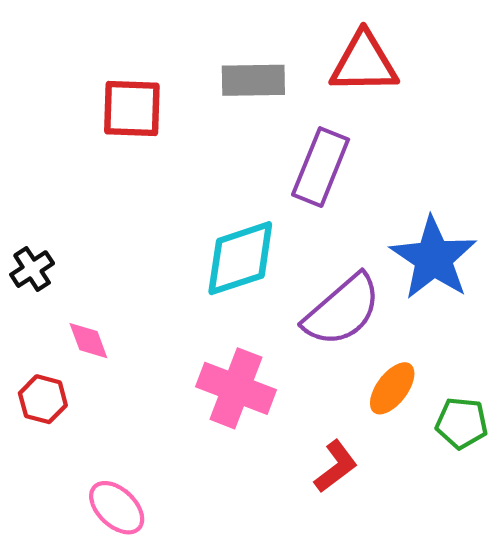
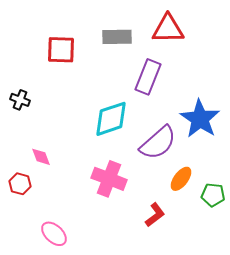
black cross: (32, 269) -> (20, 100), moved, turned -36

